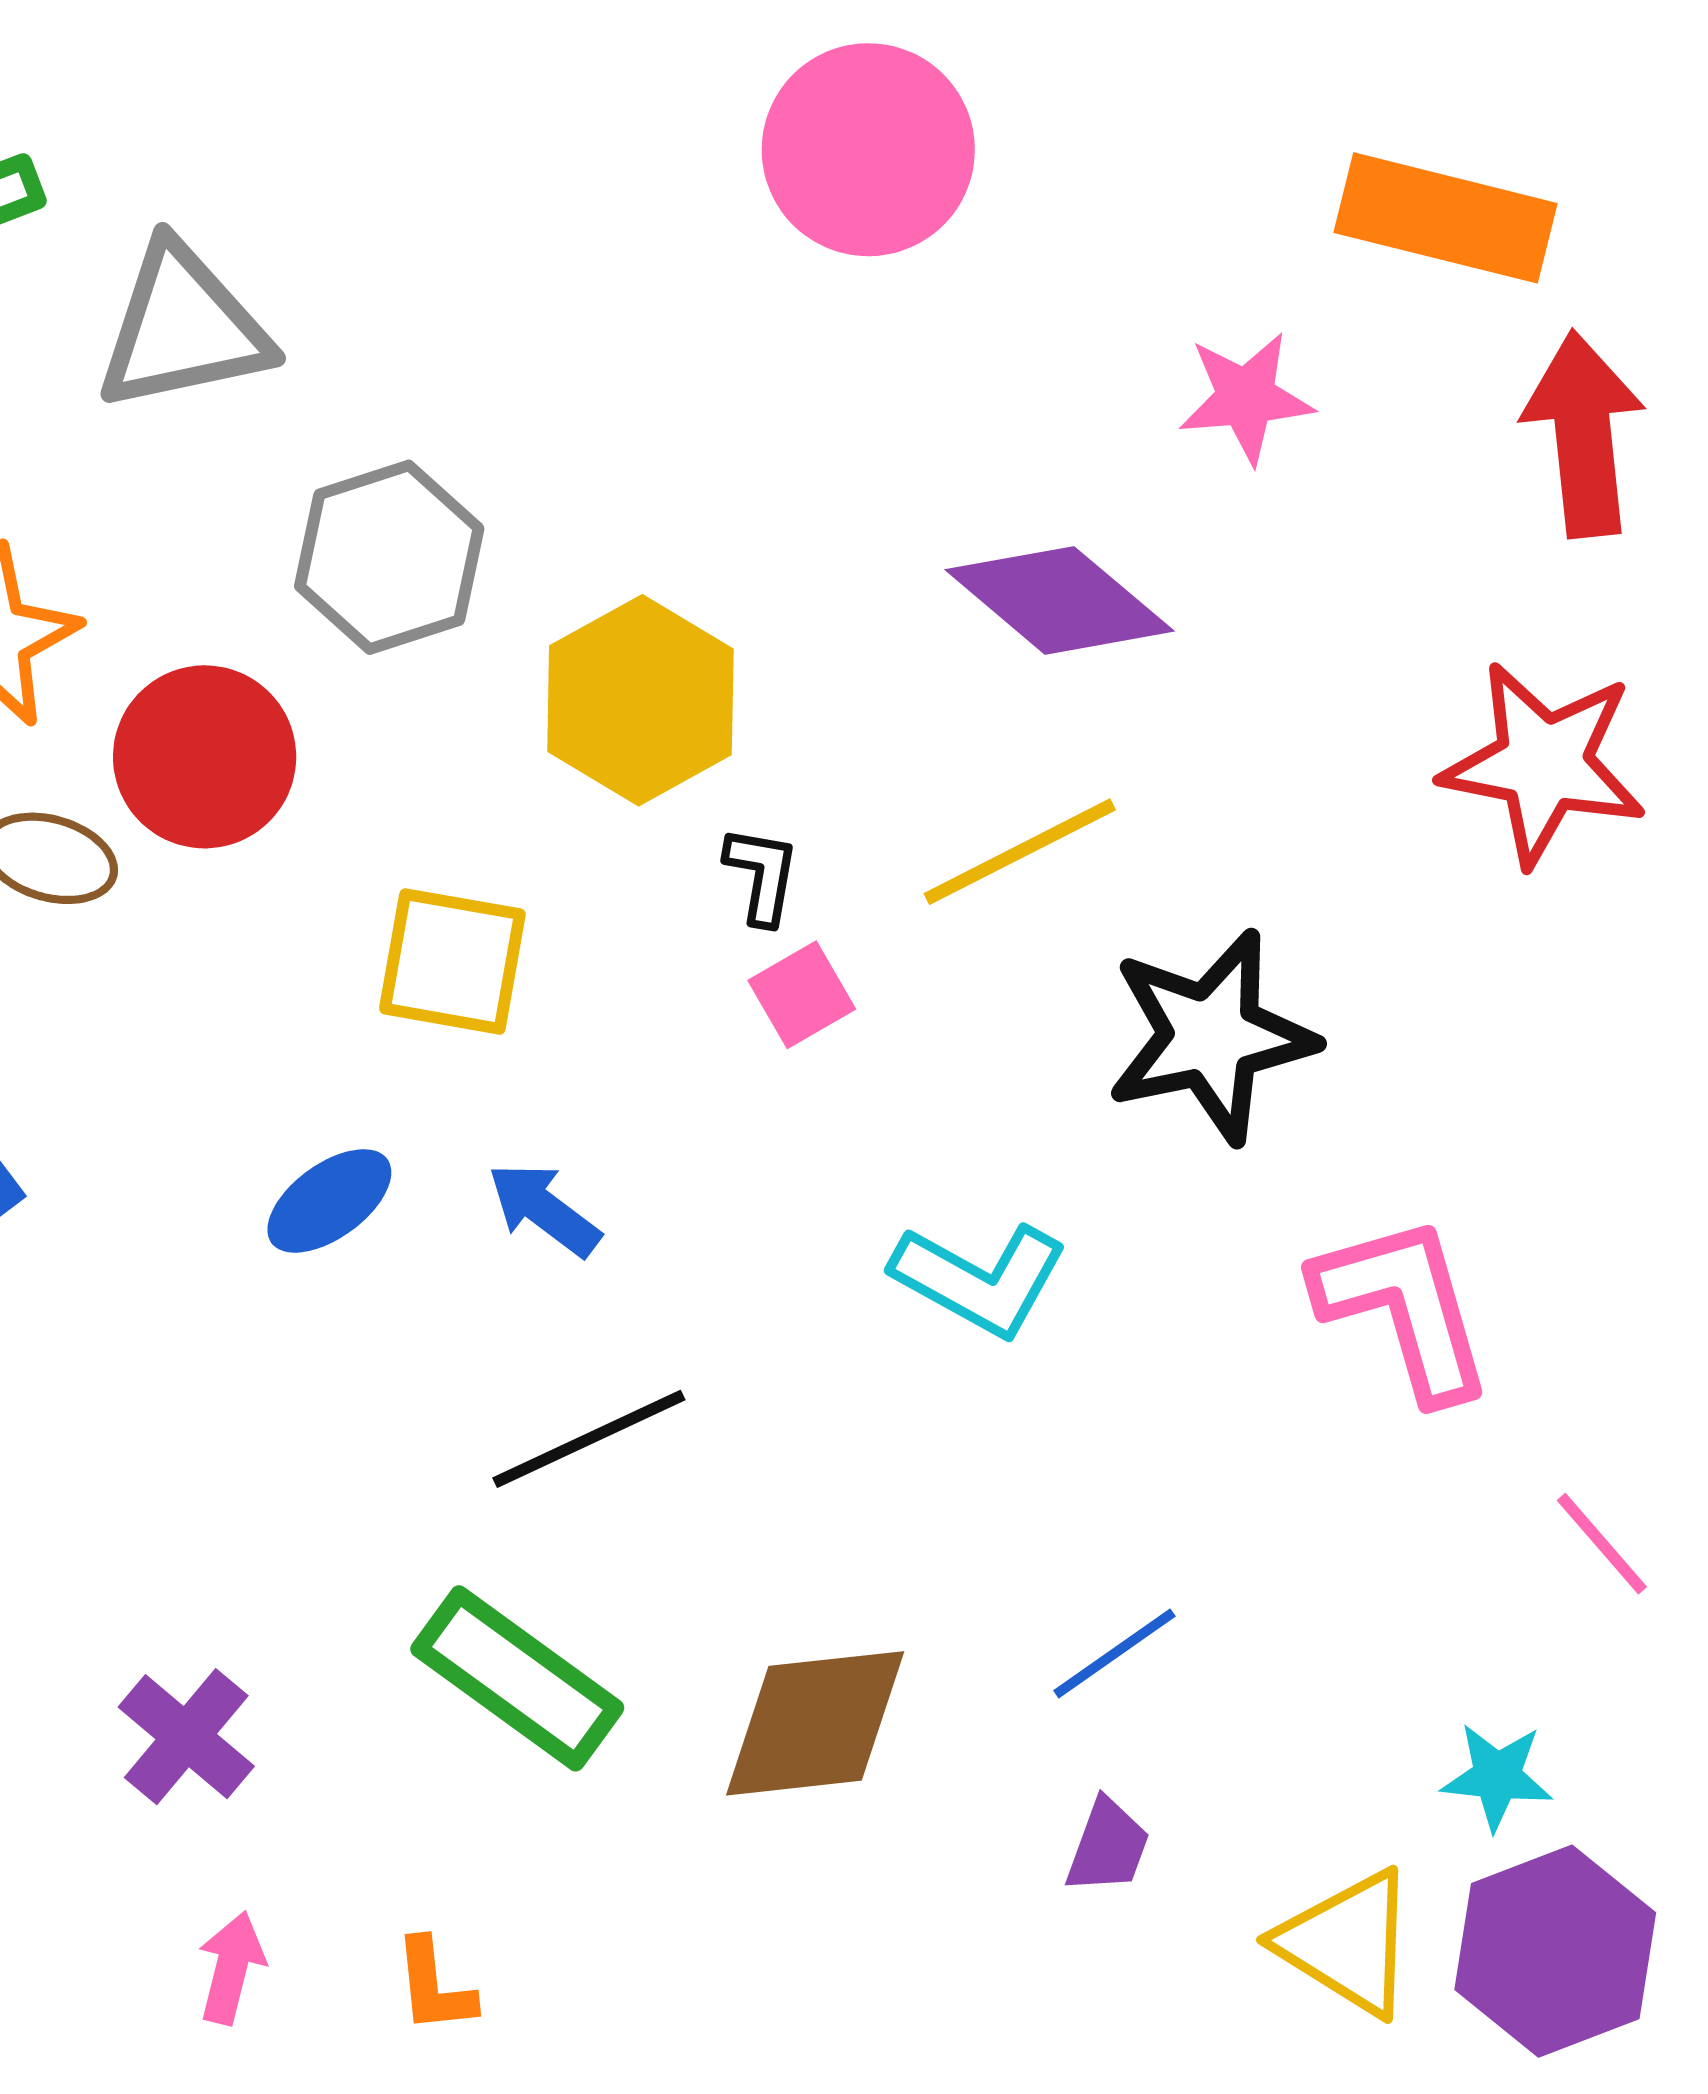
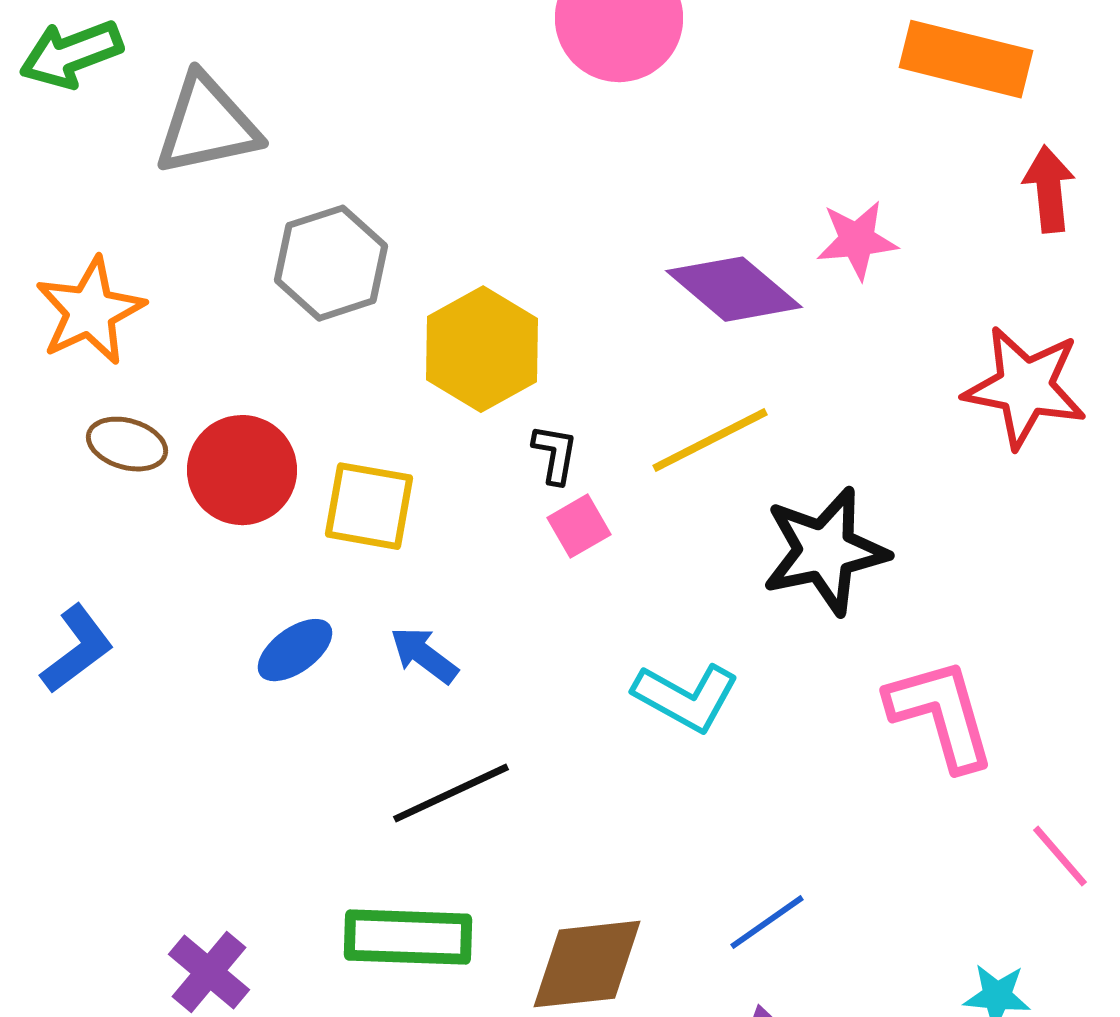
pink star: (1246, 398) -> (857, 240), moved
red arrow: (1584, 434) -> (1049, 189), size x0.7
red circle: (205, 757) -> (242, 470), moved
green rectangle: (517, 1678) -> (408, 937), turned -34

